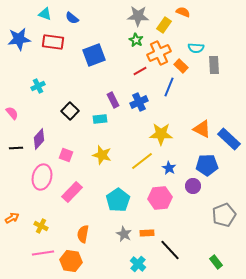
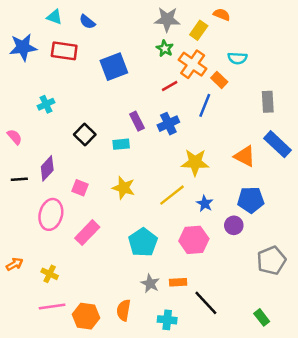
orange cross: (159, 53) -> (193, 64), turned -30
gray rectangle: (214, 65) -> (268, 102), moved
blue rectangle: (229, 139) -> (277, 144), moved
orange semicircle: (83, 234) -> (124, 310), moved
cyan cross: (138, 264) -> (167, 320), turned -35

